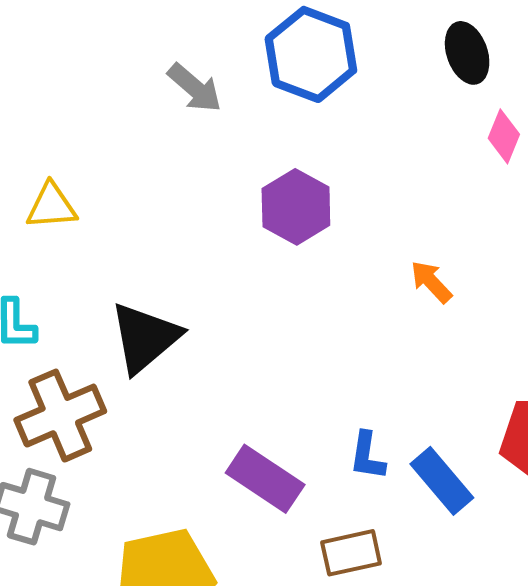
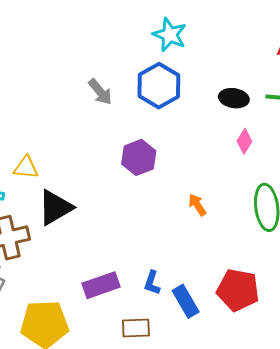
black ellipse: (467, 53) -> (234, 98), turned -72
yellow triangle: (51, 206) -> (26, 168), moved
purple rectangle: (265, 479) -> (101, 285), turned -63

